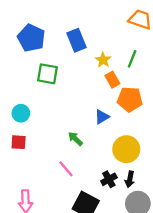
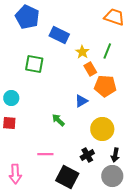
blue pentagon: (31, 38) -> (27, 17), moved
blue rectangle: (76, 40) -> (59, 35), turned -42
pink line: (66, 169) -> (45, 154), moved, turned -49
black arrow: (130, 179) -> (115, 155), moved

